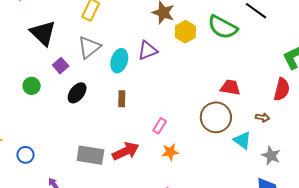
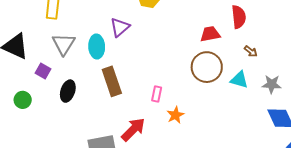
red semicircle: (282, 89) -> (239, 17), moved
brown rectangle: (122, 99) -> (112, 81), size x1.8
brown arrow: (263, 117) -> (251, 51), turned 48

